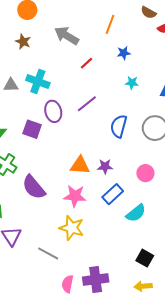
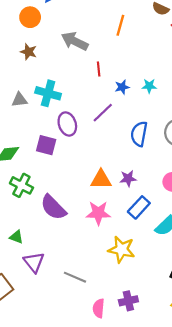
blue star: (124, 53) -> (122, 87), moved
red line: (86, 63) -> (99, 69), turned -48
yellow star: (72, 228) -> (122, 249), moved
purple cross: (96, 279) -> (128, 301), size x0.7

